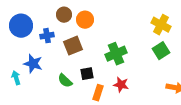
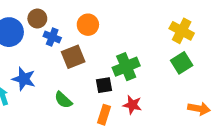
brown circle: (64, 15) -> (37, 19), moved
blue cross: (47, 36) -> (52, 37), moved, turned 32
black square: (87, 74) -> (104, 85), moved

